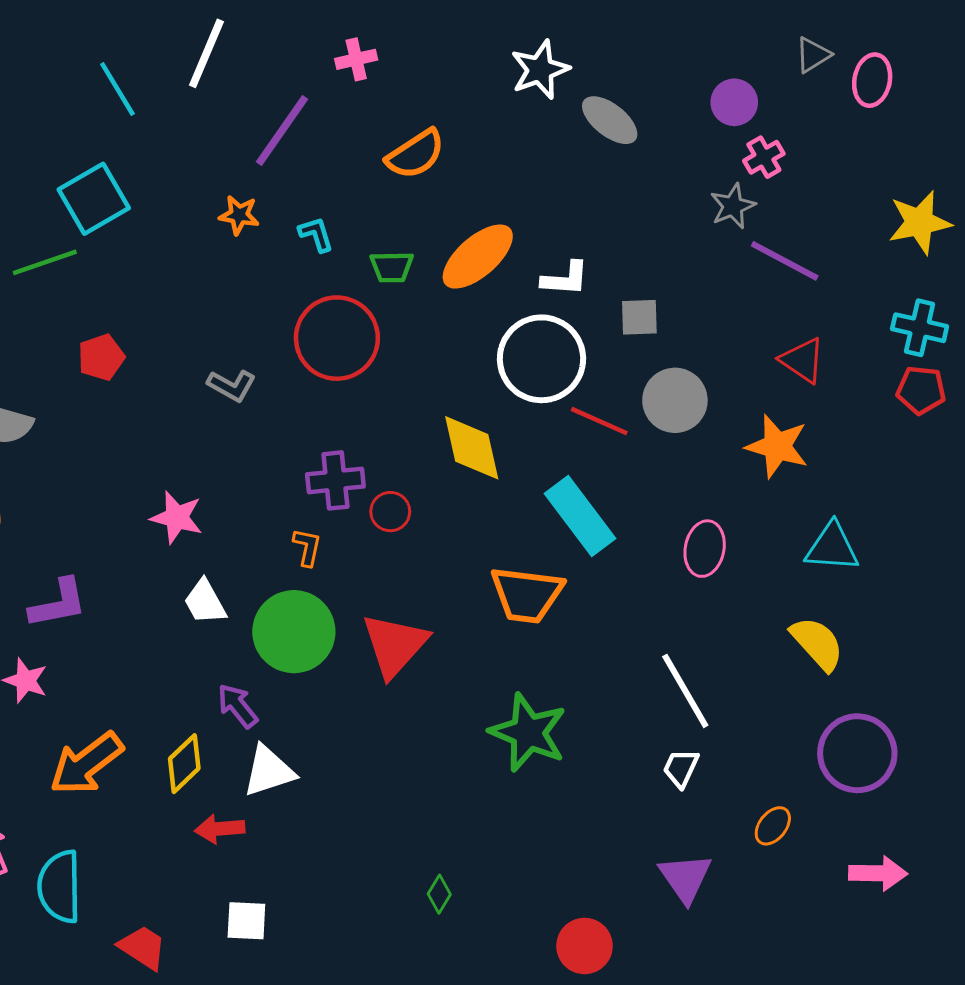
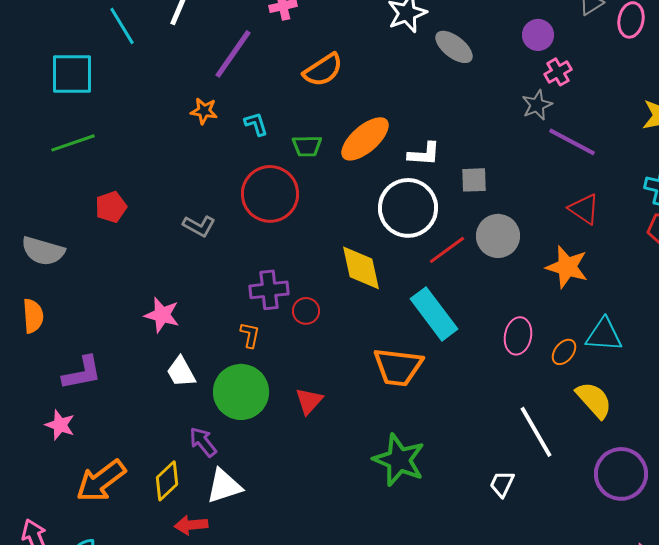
cyan square: (94, 199) -> (72, 74), moved, turned 30
red line: (599, 421) -> (447, 250), turned -60
red triangle: (395, 645) -> (309, 401), size x0.6
white line: (685, 691) -> (536, 432), moved
orange ellipse: (773, 826) -> (564, 352), moved

